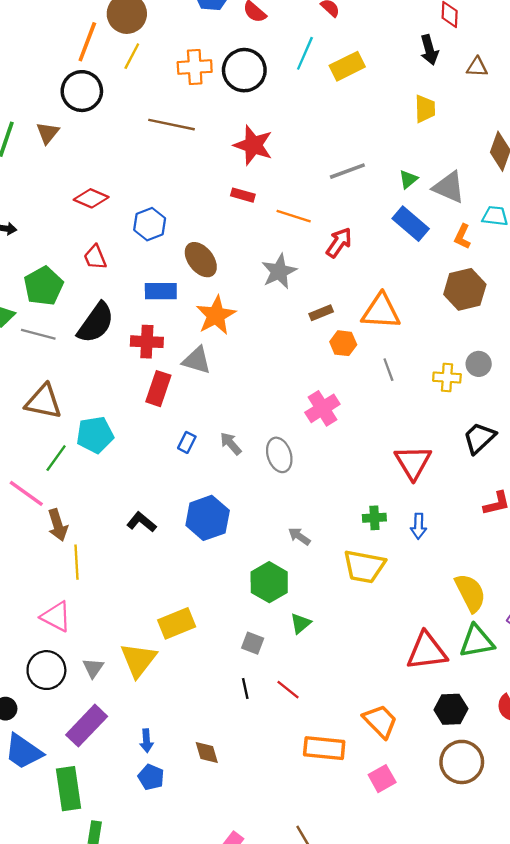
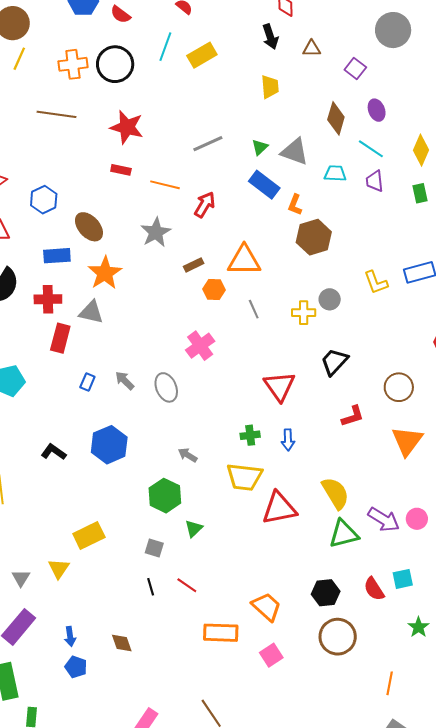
orange L-shape: (462, 237) -> (295, 205), moved
red triangle: (427, 651) -> (279, 508), moved
yellow triangle: (138, 660) -> (59, 569), size x0.7

